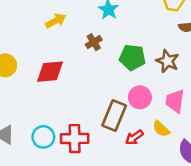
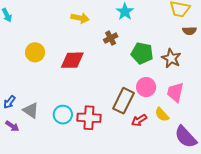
yellow arrow: (56, 21) -> (80, 18), turned 36

